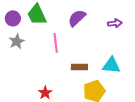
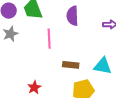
purple semicircle: (77, 18) -> (72, 16), turned -54

